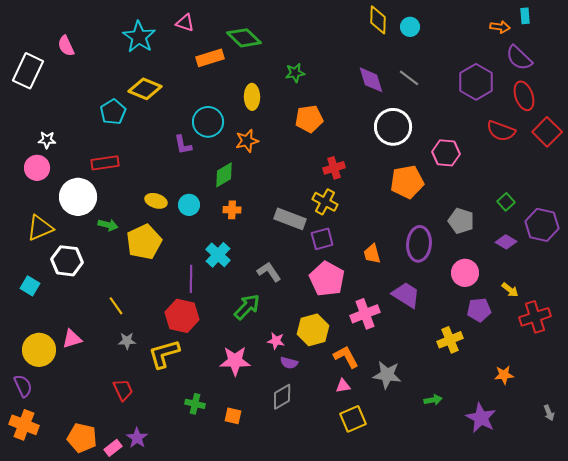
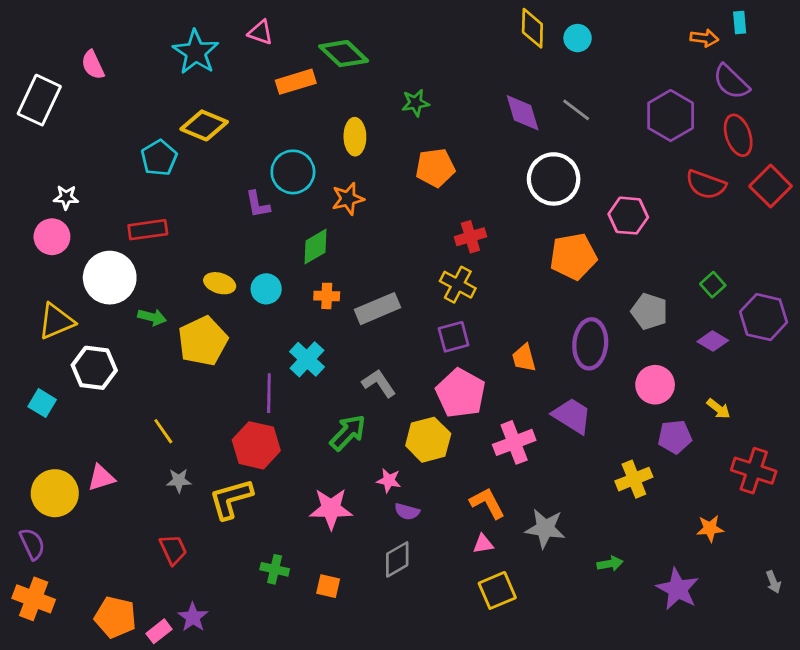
gray rectangle: (290, 219) -> (377, 309), moved, turned -44
red cross: (535, 317) -> (754, 471), moved, turned 36
yellow hexagon: (313, 330) -> (428, 440), moved

